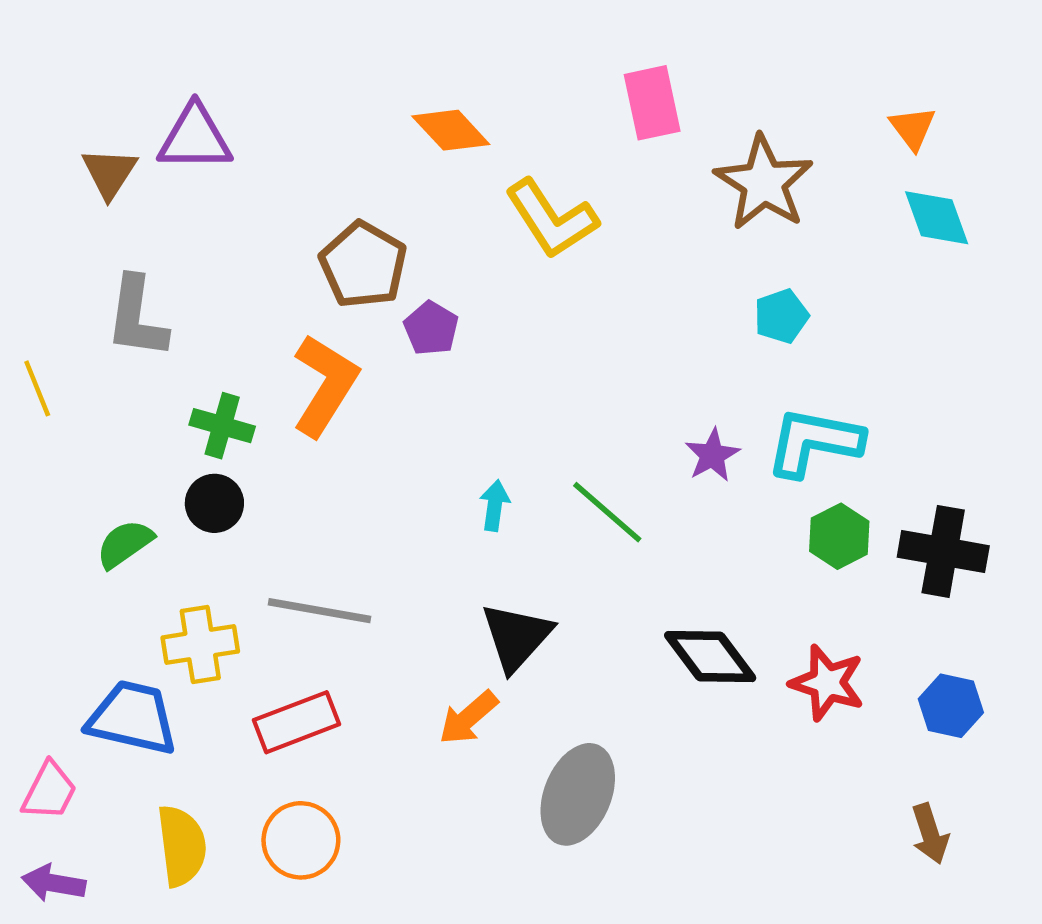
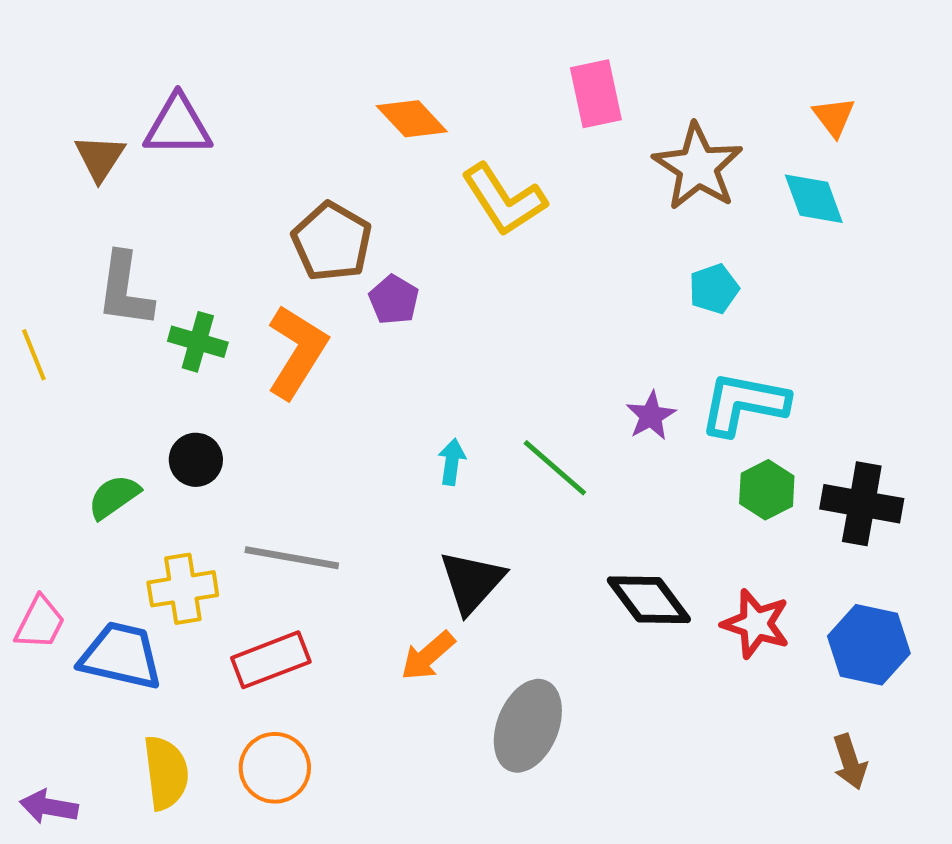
cyan diamond: (937, 218) -> (814, 199), moved
green cross: (222, 426) -> (198, 342), moved
blue hexagon: (951, 706) -> (869, 645), size x1.4
pink trapezoid: (49, 791) -> (40, 623), moved

